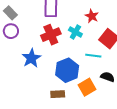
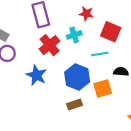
cyan cross: (75, 32) -> (74, 35), turned -32
orange square: (87, 87) -> (103, 88), turned 30

